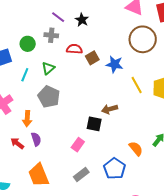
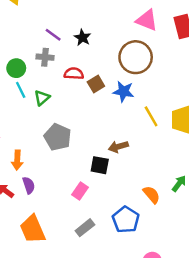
brown circle: (143, 39) -> (136, 57), moved
cyan line: (25, 75) -> (21, 90), moved, turned -48
gray pentagon: (49, 97) -> (58, 137), moved

